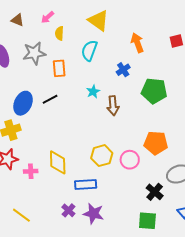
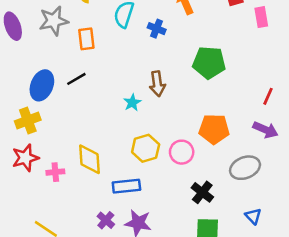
blue cross: (123, 70) -> (157, 29), moved, turned -32
cyan star: (93, 92) -> (132, 103), moved
black cross: (155, 192) -> (202, 192), moved

